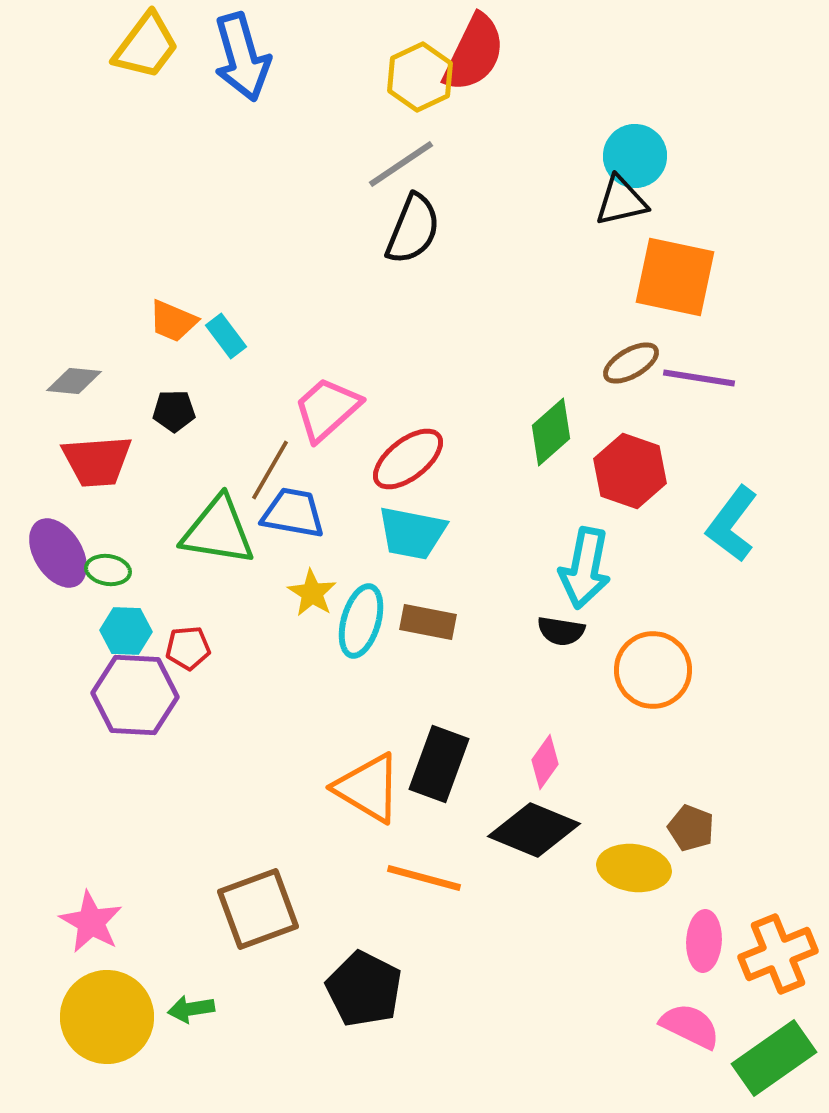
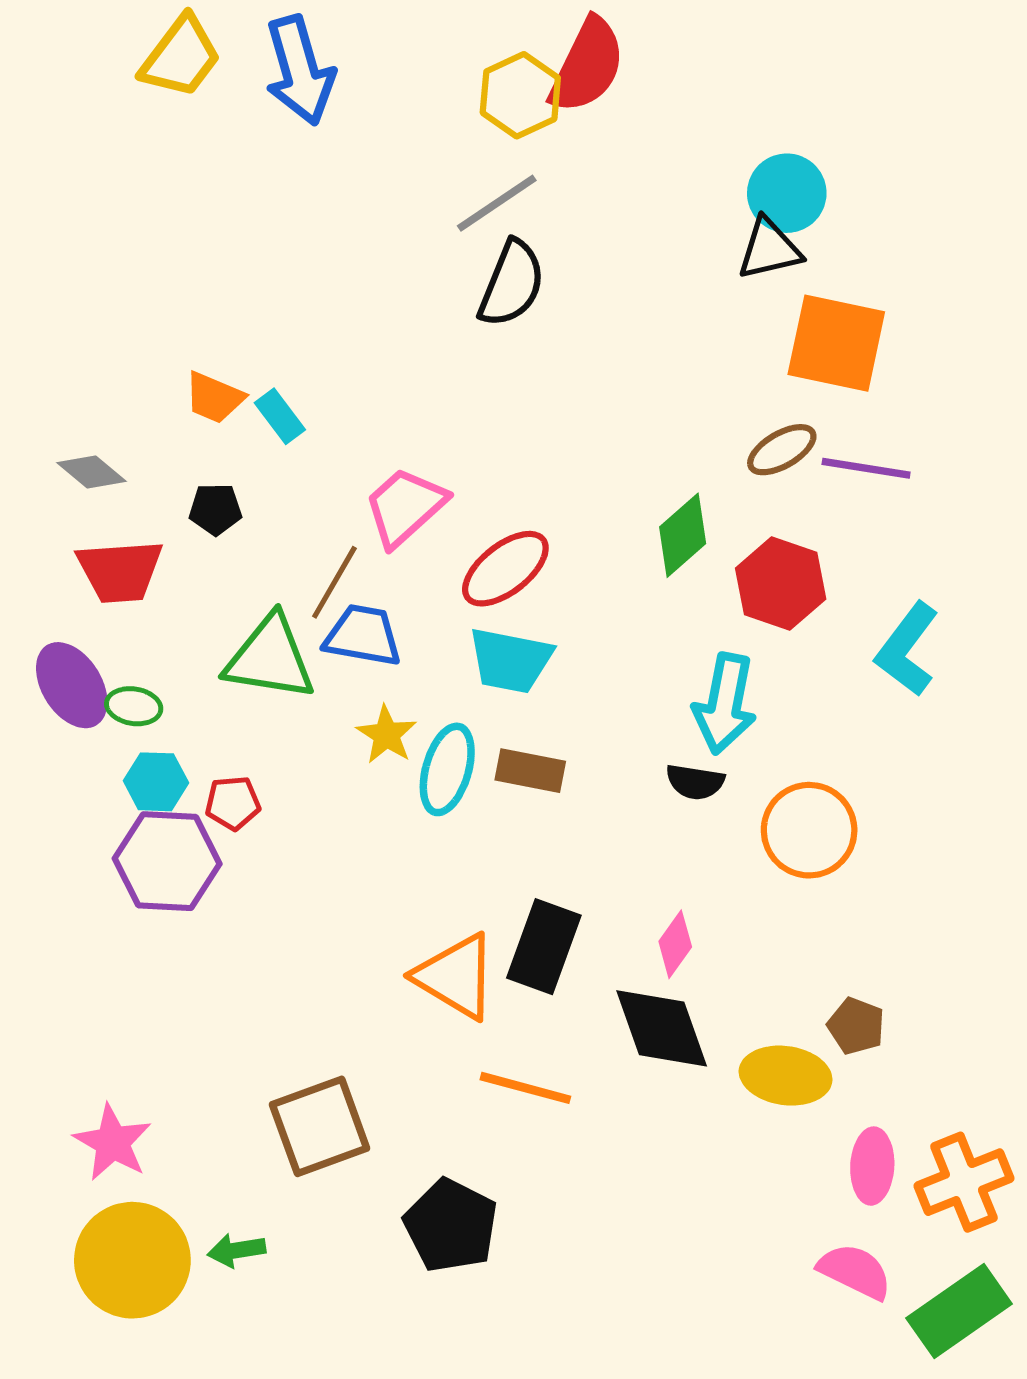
gray diamond: (74, 381) -> (92, 472), turned 34
black diamond: (534, 830) -> (662, 1028), turned 48

